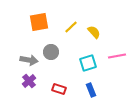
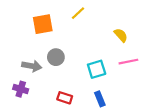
yellow line: (71, 27) -> (78, 13), moved
yellow semicircle: (94, 32) -> (121, 35), moved
purple cross: (29, 81) -> (21, 89), moved, turned -32

